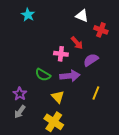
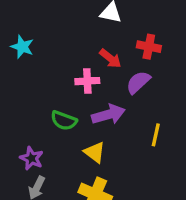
cyan star: (28, 15) -> (22, 47), moved
red cross: (101, 30) -> (149, 47), moved

